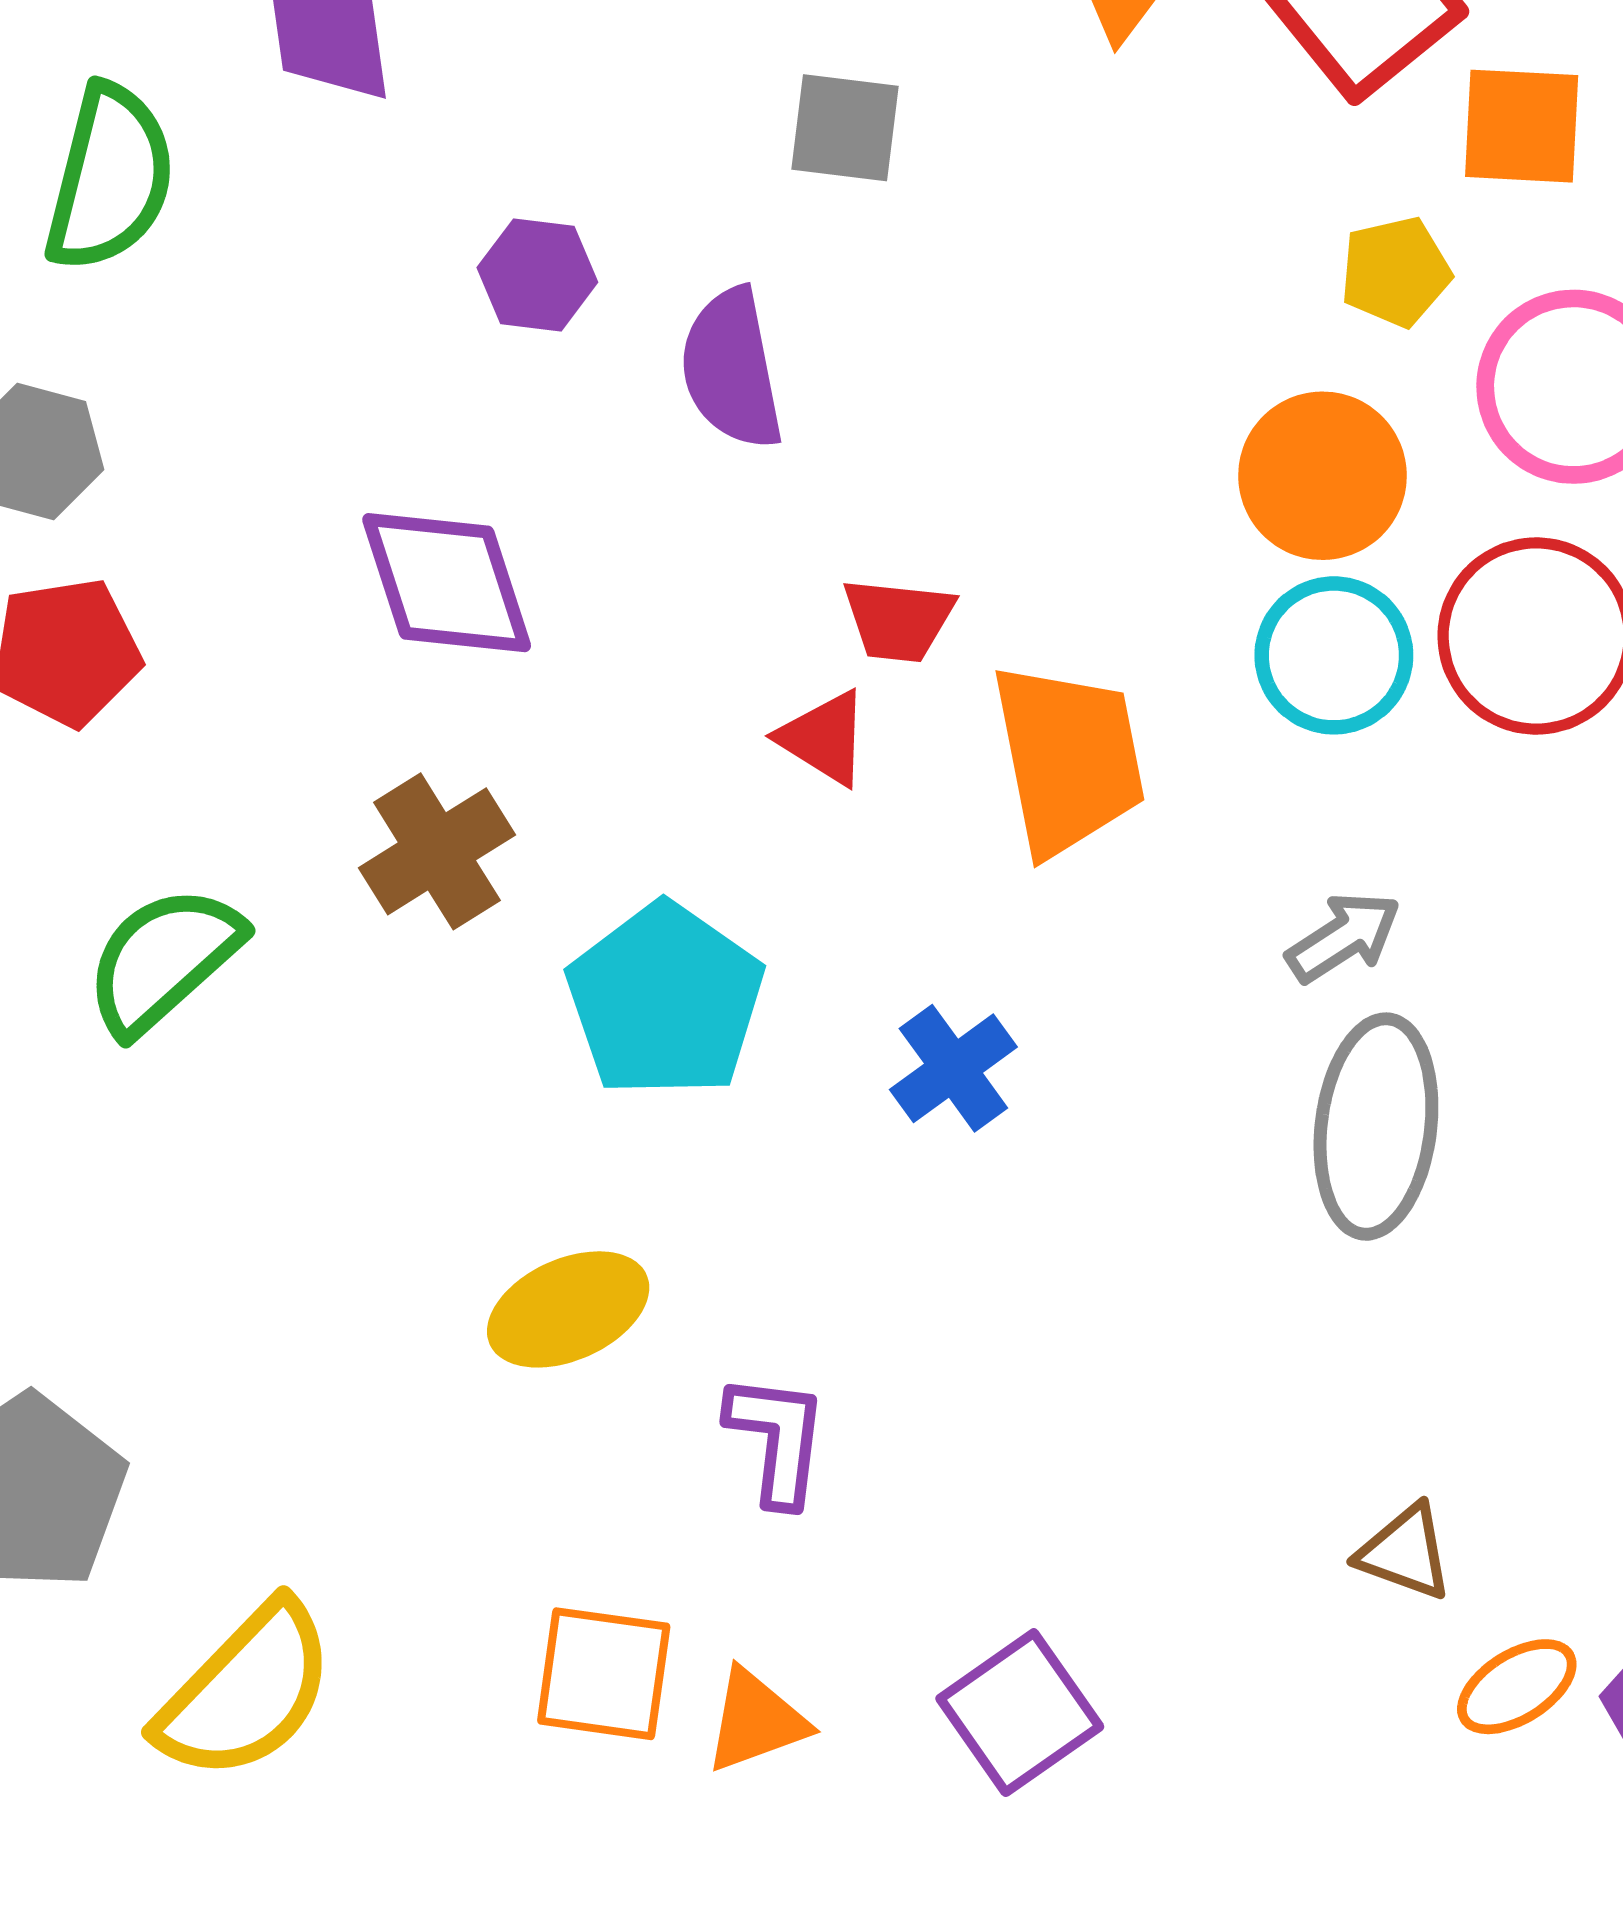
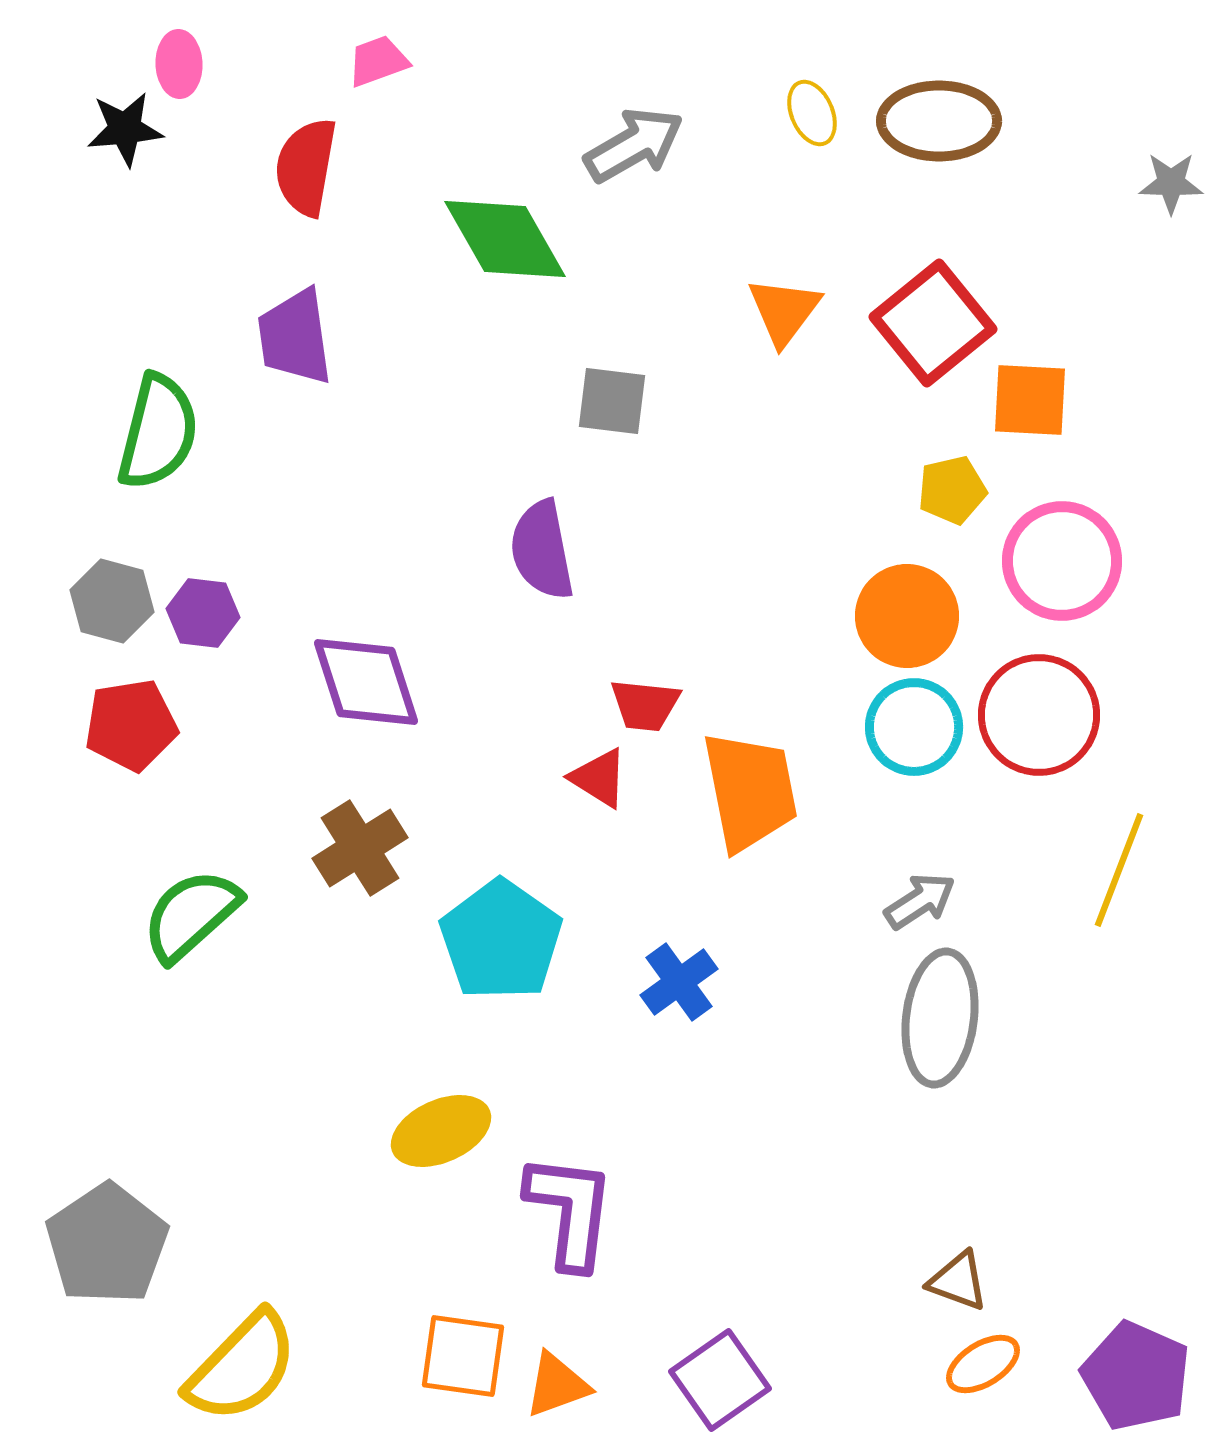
purple hexagon: (537, 275) -> (203, 613), moved
purple L-shape: (777, 1439) -> (570, 1211), size x1.4
orange ellipse: (1517, 1687) -> (983, 1364), moved

